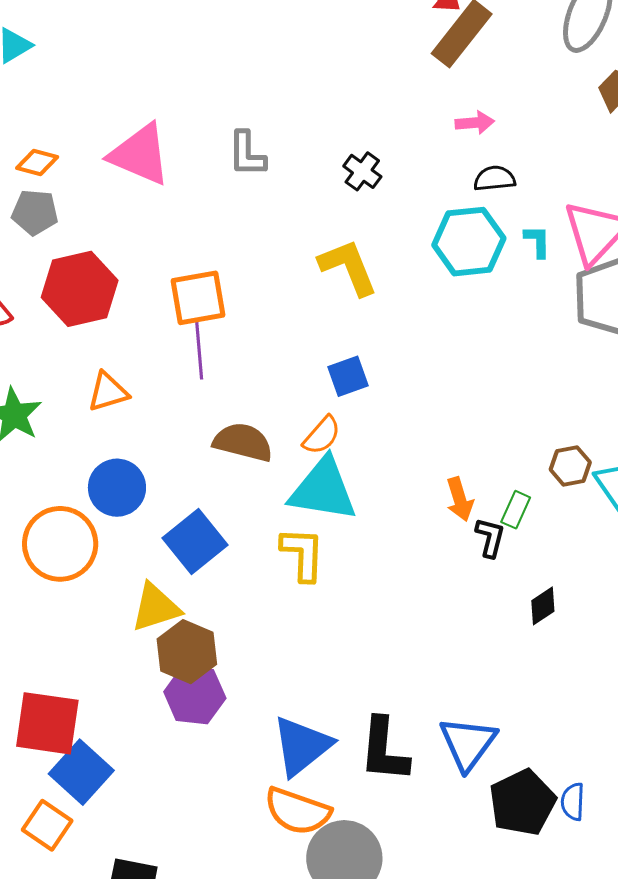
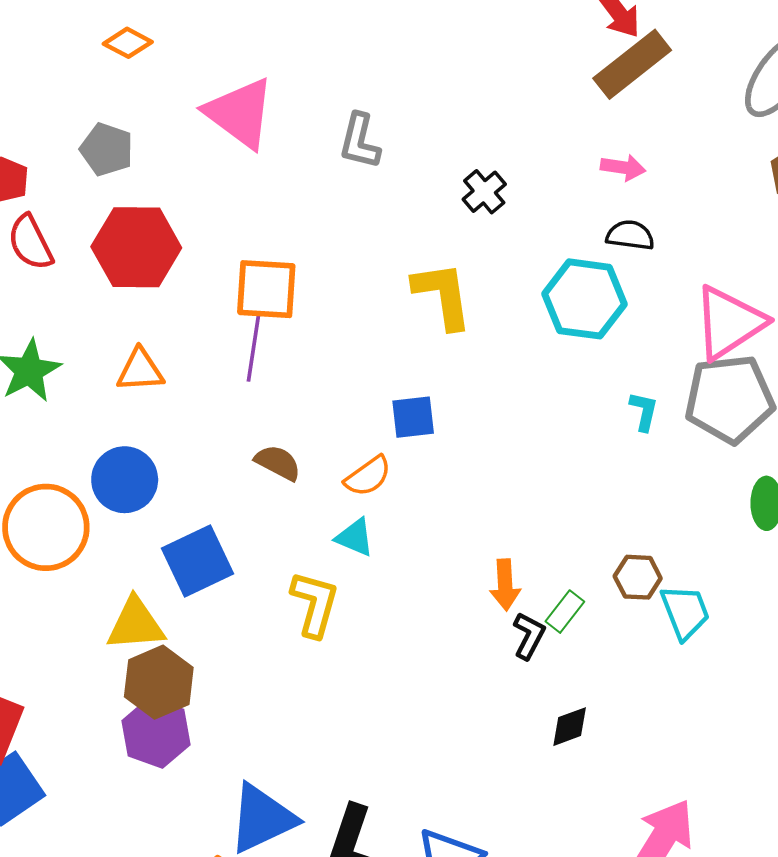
orange diamond: (37, 162) -> (128, 43), moved
cyan L-shape: (537, 241) -> (644, 411), moved
brown semicircle: (243, 442) -> (278, 463), size x0.7
cyan triangle: (323, 490) -> (355, 537), size x0.5

